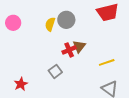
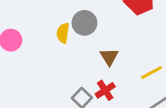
red cross: (69, 50) -> (105, 90), moved

